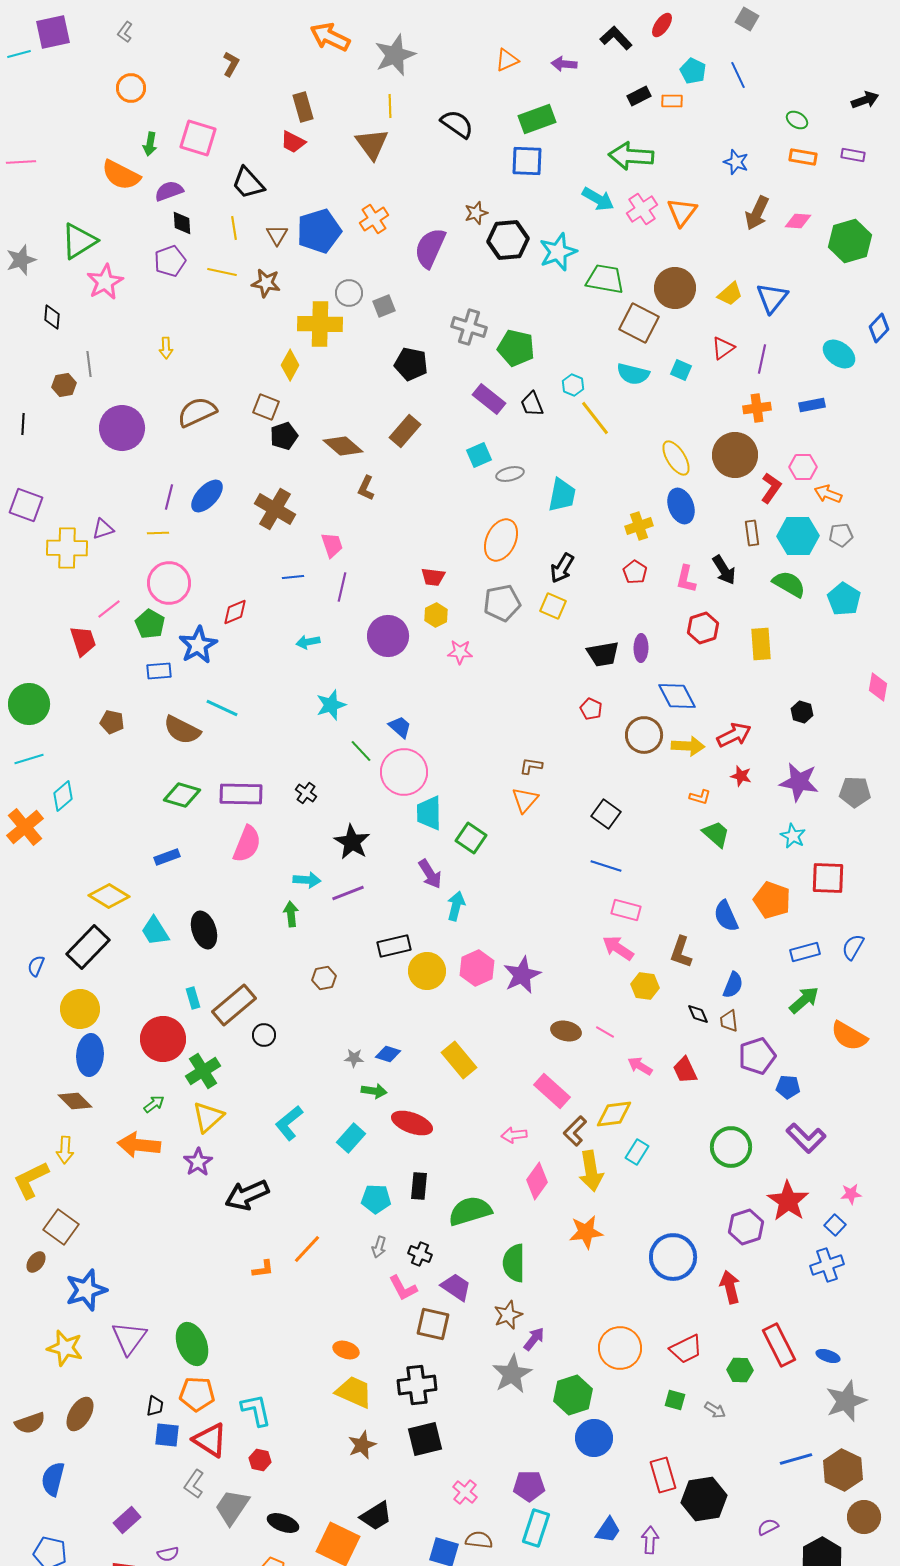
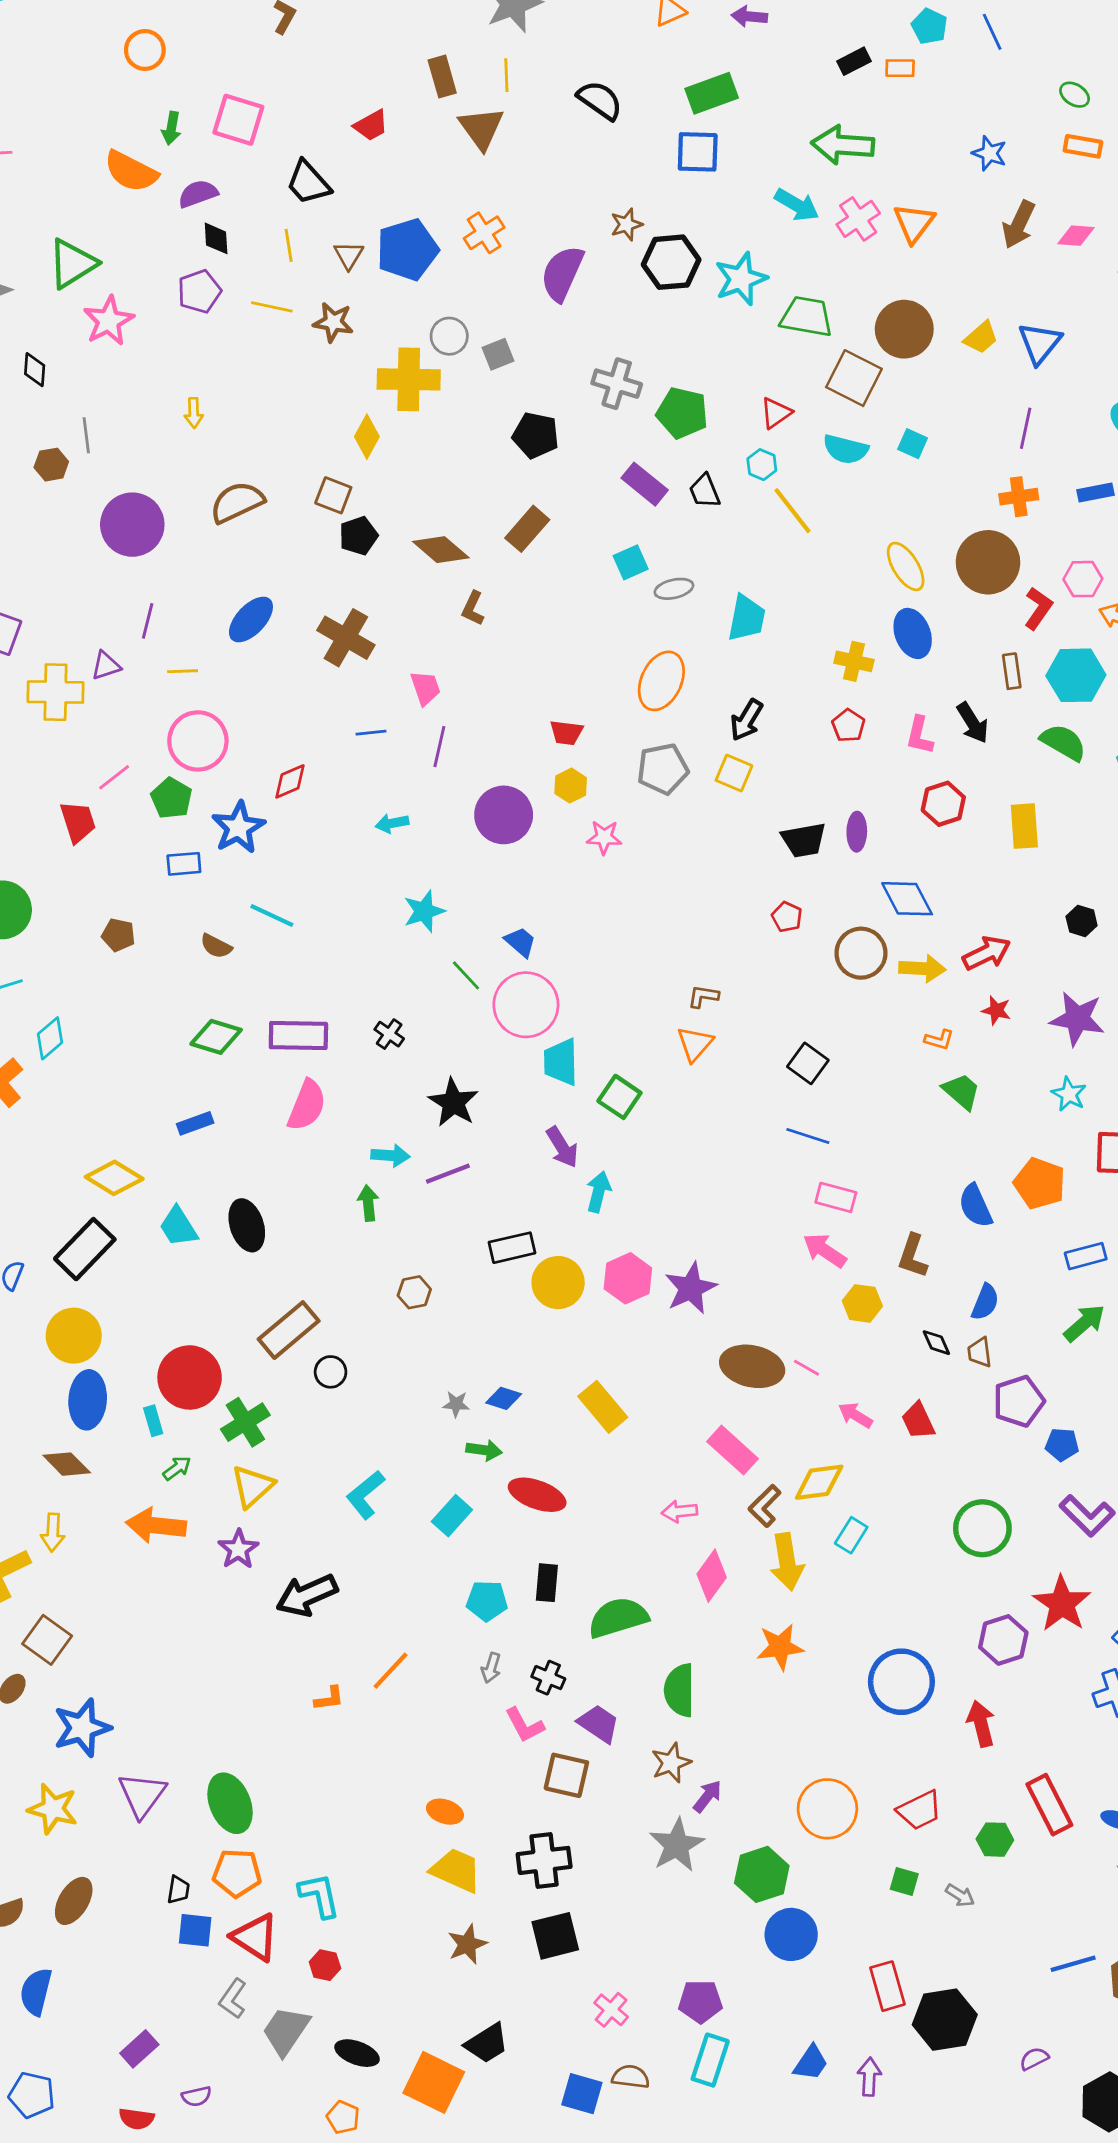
brown rectangle: (303, 107) -> (442, 77), moved
red trapezoid: (293, 142) -> (371, 125), turned -56
red triangle: (723, 348) -> (776, 413), moved
purple line: (169, 497) -> (148, 621), moved
yellow cross: (639, 526) -> (854, 661), turned 32
brown semicircle: (182, 730) -> (216, 946), size x0.6
cyan rectangle: (193, 998) -> (153, 1421), moved
brown ellipse: (566, 1031) -> (752, 1366), size x1.5

